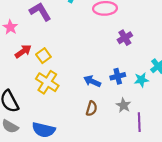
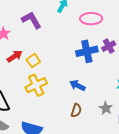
blue cross: (118, 76) -> (87, 51), moved, size x1.5
yellow cross: (47, 82) -> (36, 85), turned 30

